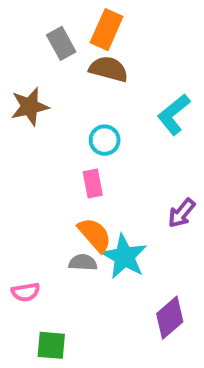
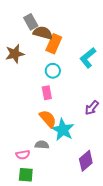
orange rectangle: (107, 30) -> (54, 44), moved
brown semicircle: (109, 69) -> (43, 33), moved
gray semicircle: (83, 262) -> (42, 145), moved
pink semicircle: (26, 292) -> (23, 155), moved

